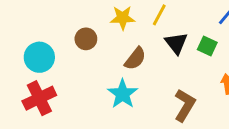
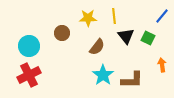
yellow line: (159, 15) -> (114, 16), turned -35
cyan star: (123, 94) -> (103, 75), moved
brown L-shape: (185, 105) -> (132, 80), turned 60

